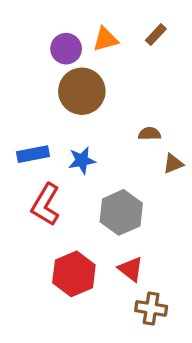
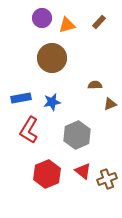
purple circle: (66, 49) -> (42, 18), moved
brown cross: (151, 308) -> (107, 179), moved, turned -30

